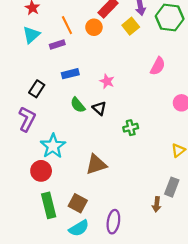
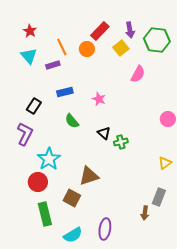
cyan triangle: (31, 35) -> (29, 56), turned -30
pink semicircle: (158, 66) -> (138, 74), moved
black triangle: (99, 108) -> (104, 133), moved
brown square: (78, 203) -> (72, 198), moved

